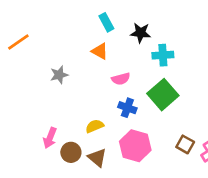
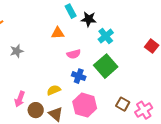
cyan rectangle: (106, 22) -> (71, 11), moved
orange triangle: (100, 51) -> (58, 33), turned -32
cyan cross: (163, 55) -> (106, 36), turned -35
gray star: (59, 75) -> (17, 51), moved

